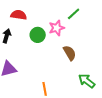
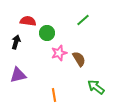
pink star: (57, 28) -> (59, 53), moved
green circle: (38, 35) -> (47, 33), moved

